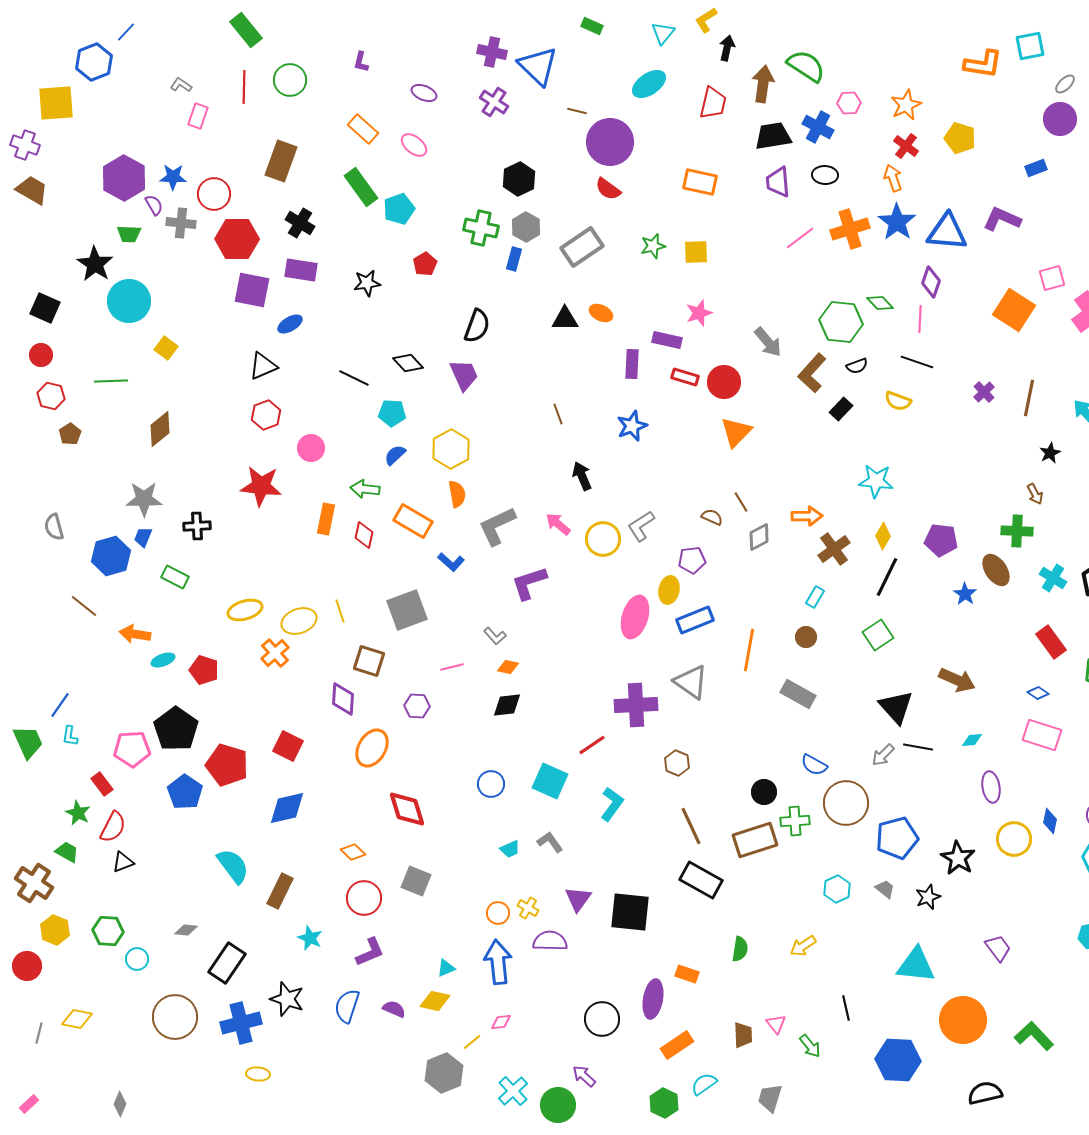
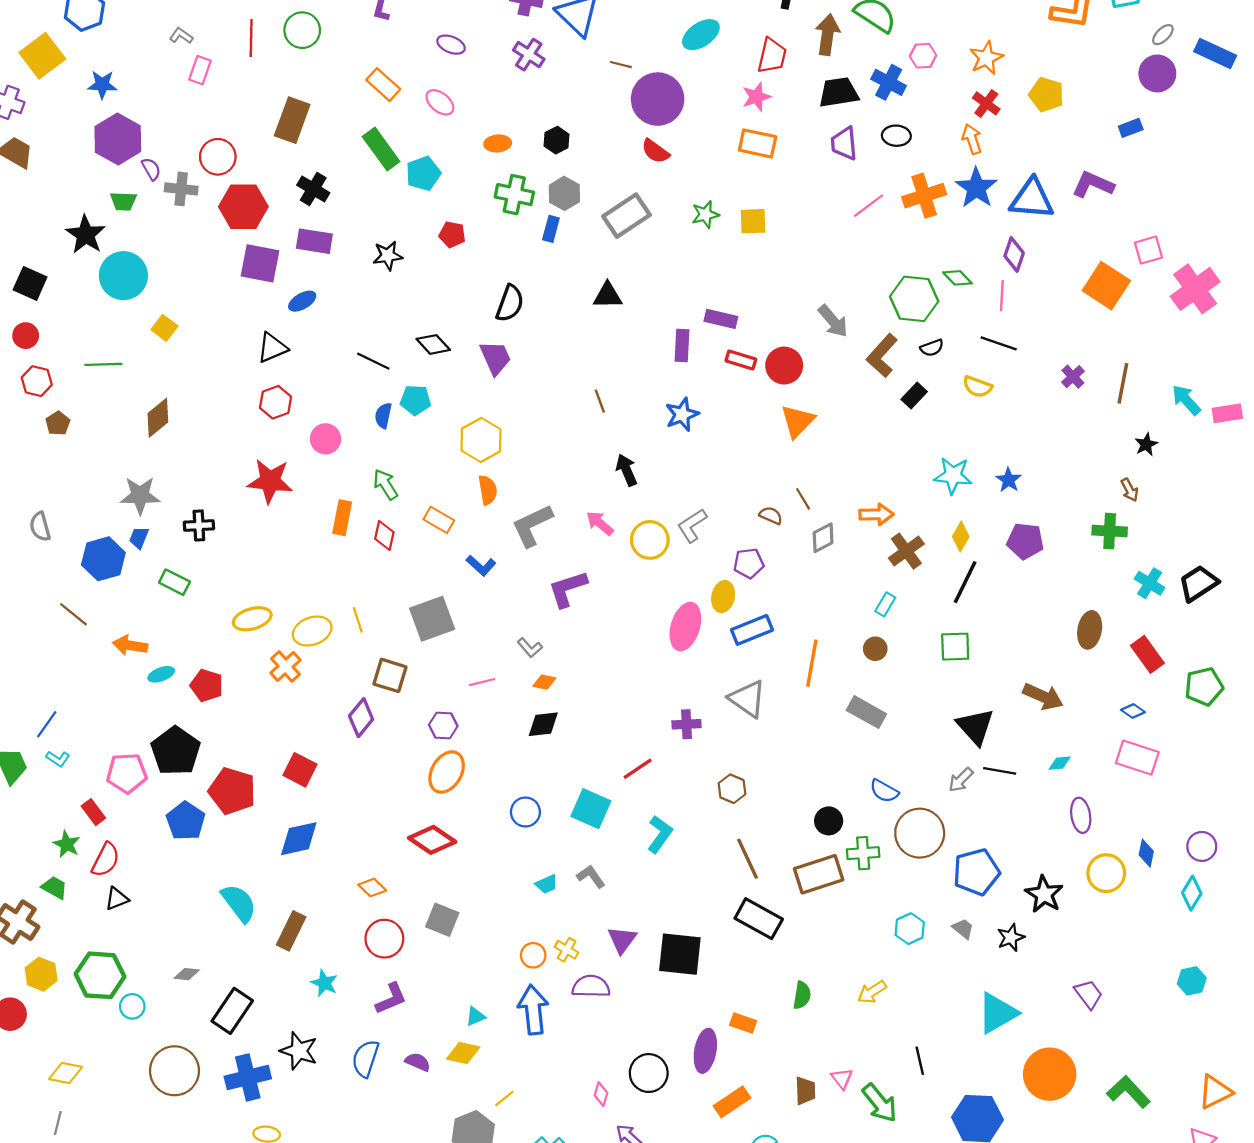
yellow square: (56, 103) -> (42, 56), turned -33
blue star: (173, 177) -> (102, 85), moved
black hexagon: (519, 179) -> (557, 140), size x0.7
red pentagon: (425, 264) -> (452, 235), turned -30
orange ellipse: (601, 313) -> (498, 143), moved, turned -30
pink star: (699, 313) -> (756, 97), moved
blue semicircle: (395, 455) -> (383, 416), moved, turned -35
green arrow: (365, 489) -> (385, 484), turned 52
orange rectangle: (413, 521) -> (439, 520), size x0.7
brown ellipse: (996, 570) -> (1090, 630), moved, turned 44
blue star: (965, 594) -> (1009, 480), moved
green square: (878, 635) -> (955, 647), turned 32
purple diamond: (343, 699) -> (361, 718), turned 36
purple cross: (636, 705) -> (686, 724), size x0.6
cyan L-shape: (70, 736) -> (58, 759), turned -65
orange ellipse: (372, 748) -> (447, 772), moved
red diamond: (407, 809) -> (432, 840), turned -39
green hexagon: (108, 931) -> (100, 975), size x1.4
cyan triangle: (916, 965) -> (997, 1013), turned -36
pink diamond: (501, 1022) -> (601, 1094), moved, turned -65
gray line: (39, 1033) -> (58, 1123), moved
green arrow: (810, 1046) -> (880, 1103), size x1.5

